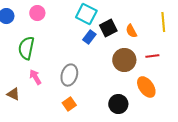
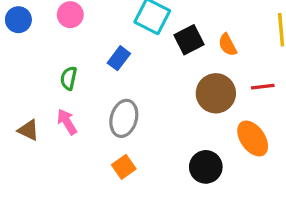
blue rectangle: (89, 37) -> (119, 58), moved
green semicircle: (26, 48) -> (69, 78), moved, size x0.6
brown triangle: (13, 94) -> (28, 130), moved

